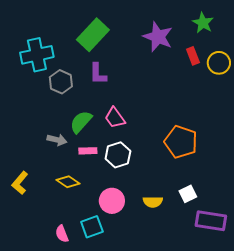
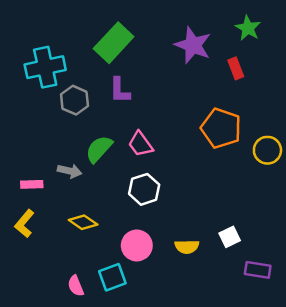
yellow circle: (219, 63) -> (267, 150), moved
orange pentagon: (181, 142) -> (221, 128), moved
pink rectangle: (88, 151) -> (32, 184), moved
purple rectangle: (211, 221) -> (258, 270), size x0.7

